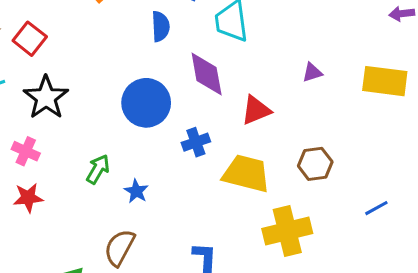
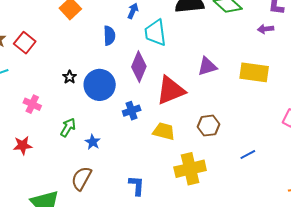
purple triangle: (312, 72) -> (207, 66), size x1.5
purple diamond: (207, 74) -> (139, 67), turned 32
black star: (46, 97) -> (70, 77), moved, size x0.5
red triangle: (256, 110) -> (171, 90), size x1.5
pink cross: (26, 151) -> (32, 104), moved
yellow trapezoid: (246, 174) -> (164, 131), size x0.7

